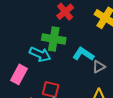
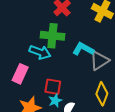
gray triangle: (99, 67) -> (99, 61), size x1.5

